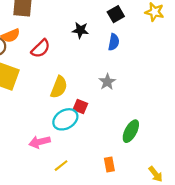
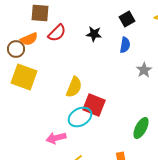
red semicircle: (41, 48) -> (57, 33), moved
gray star: (107, 82) -> (144, 70), moved
red square: (80, 106) -> (94, 105), size x1.6

